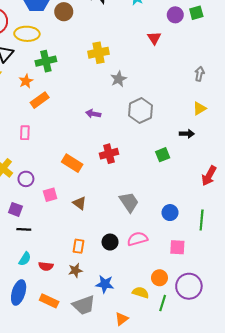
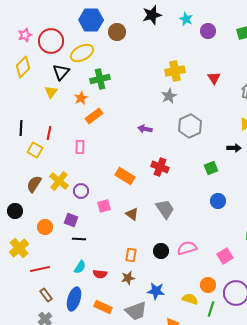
purple circle: (175, 15) -> (208, 31), moved
yellow ellipse: (27, 34) -> (82, 53), turned -30
red triangle: (154, 38) -> (214, 78), moved
yellow cross: (98, 53) -> (175, 71), moved
red cross: (109, 154) -> (160, 167), turned 36
gray trapezoid: (129, 202) -> (165, 209), moved
blue circle: (170, 213) -> (218, 201), moved
pink square: (177, 247) -> (225, 256), turned -35

